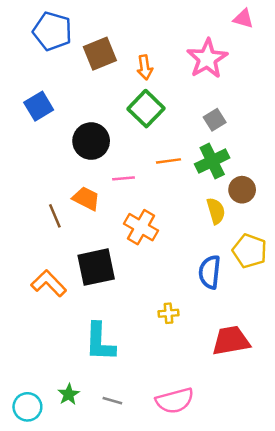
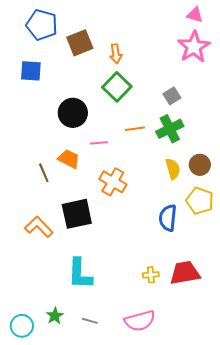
pink star: (207, 59) -> (194, 47), moved
blue square: (39, 106) -> (31, 71), moved, turned 35
brown circle: (242, 190) -> (200, 165), moved
yellow cross: (168, 313) -> (151, 275), moved

